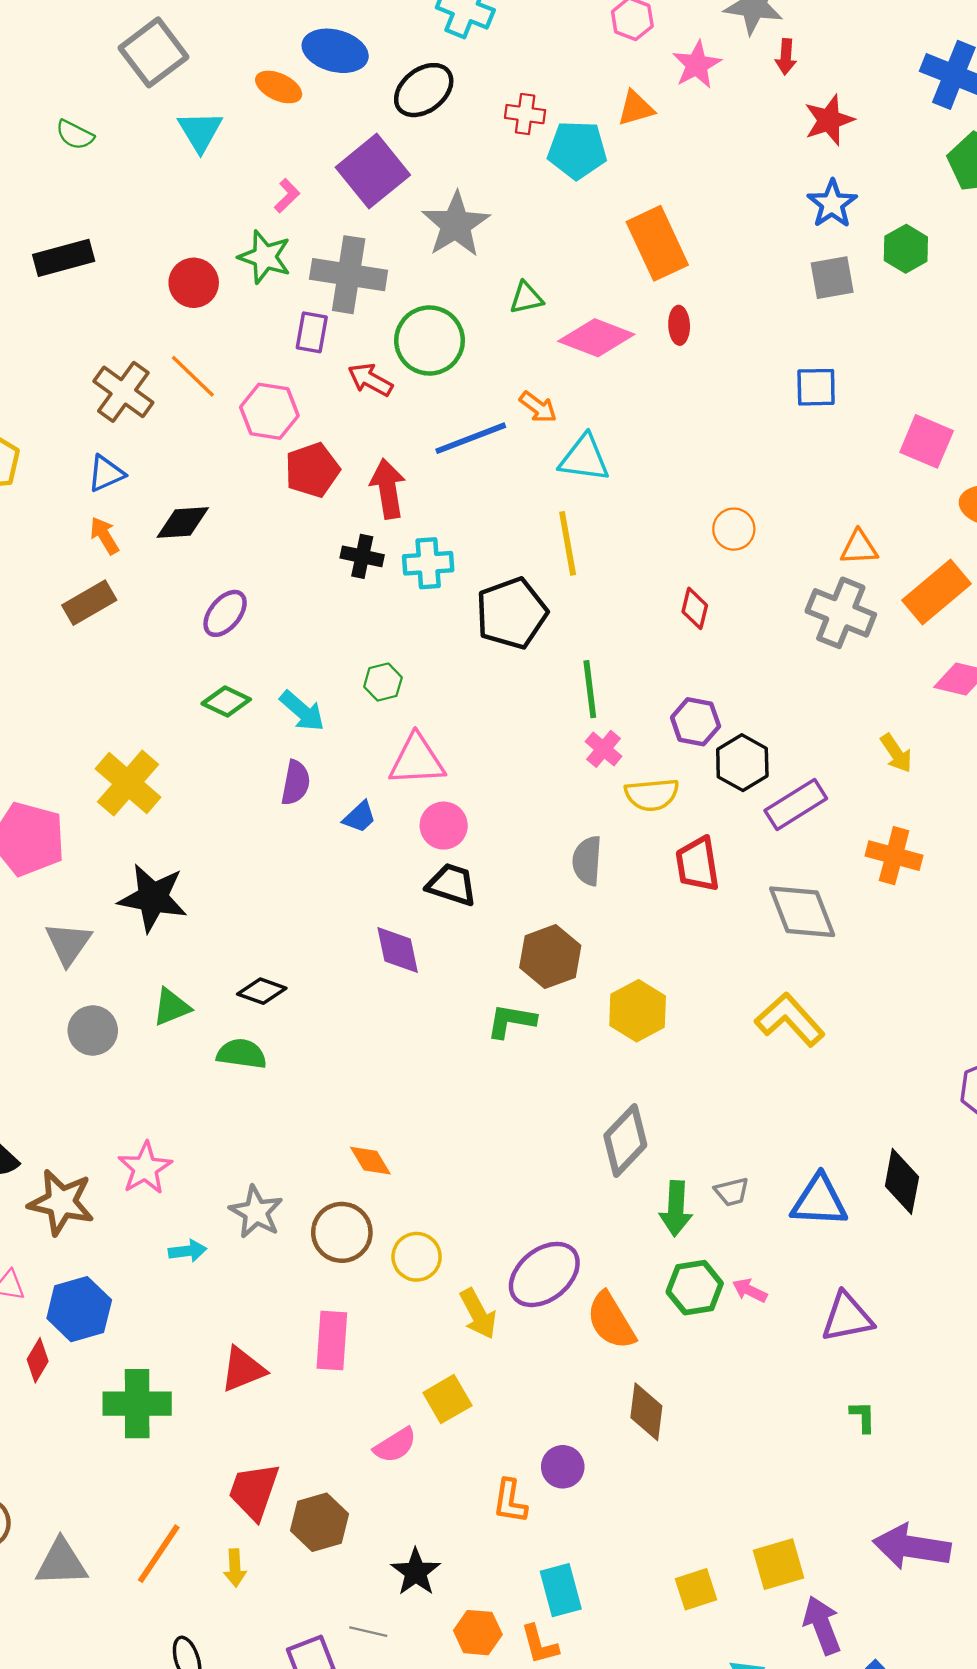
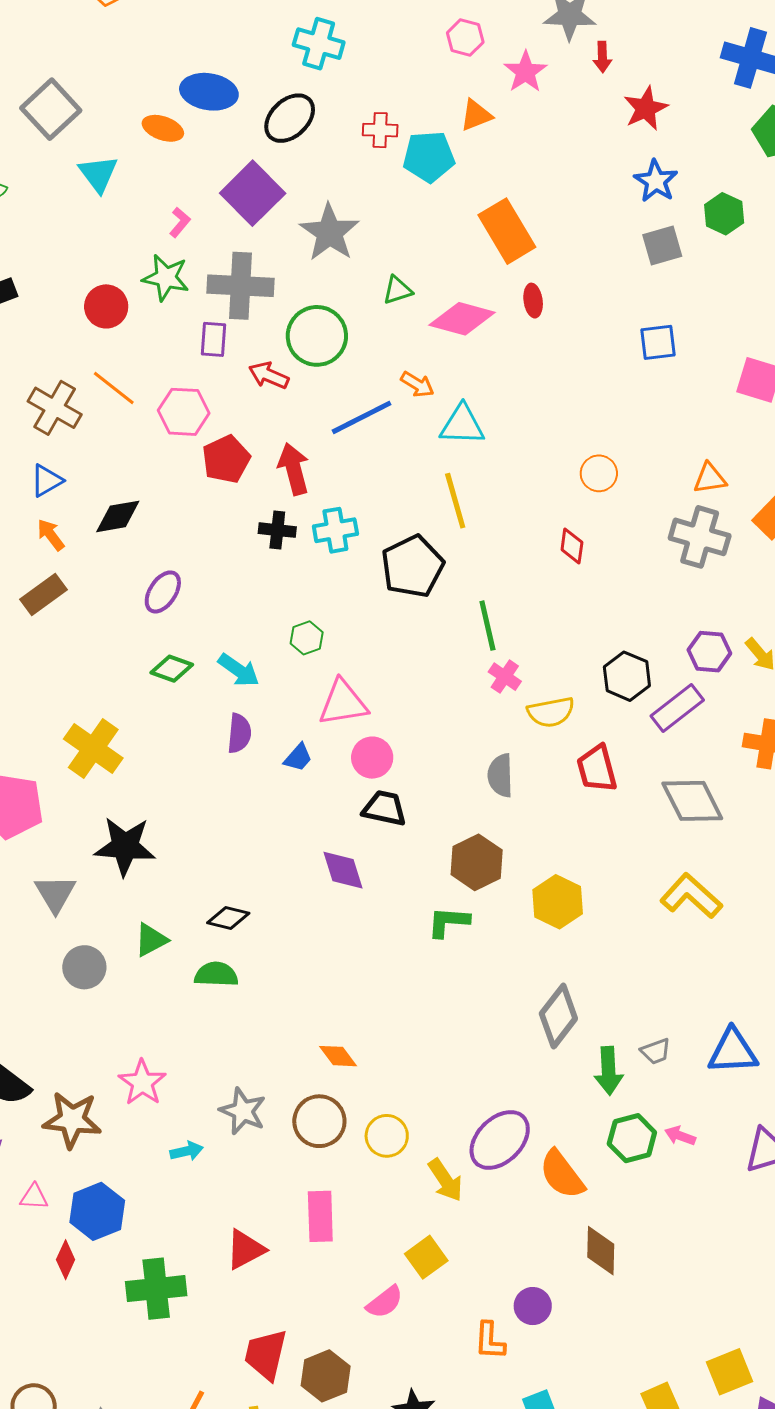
purple hexagon: (696, 722) -> (709, 652), moved

